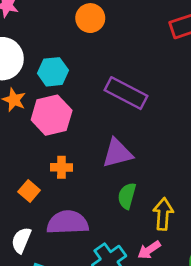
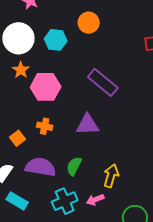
cyan hexagon: (53, 72) -> (56, 40), moved
green semicircle: (127, 196) -> (74, 166), moved

